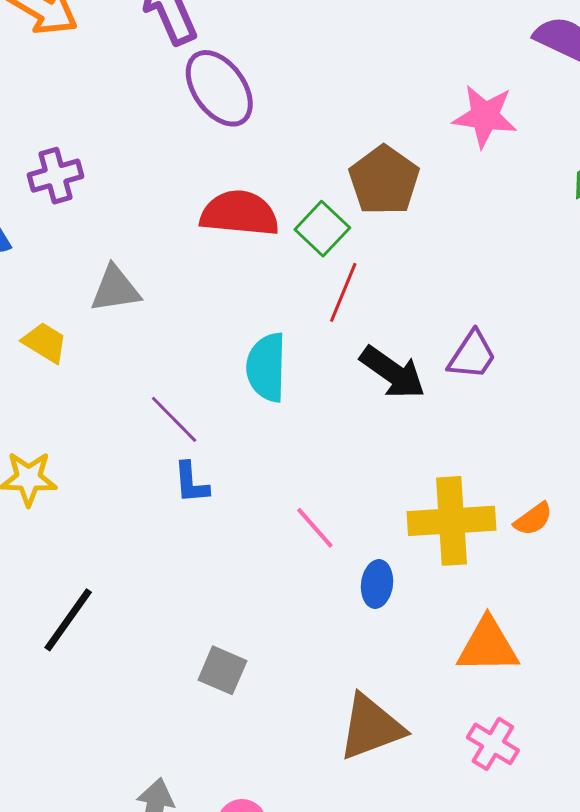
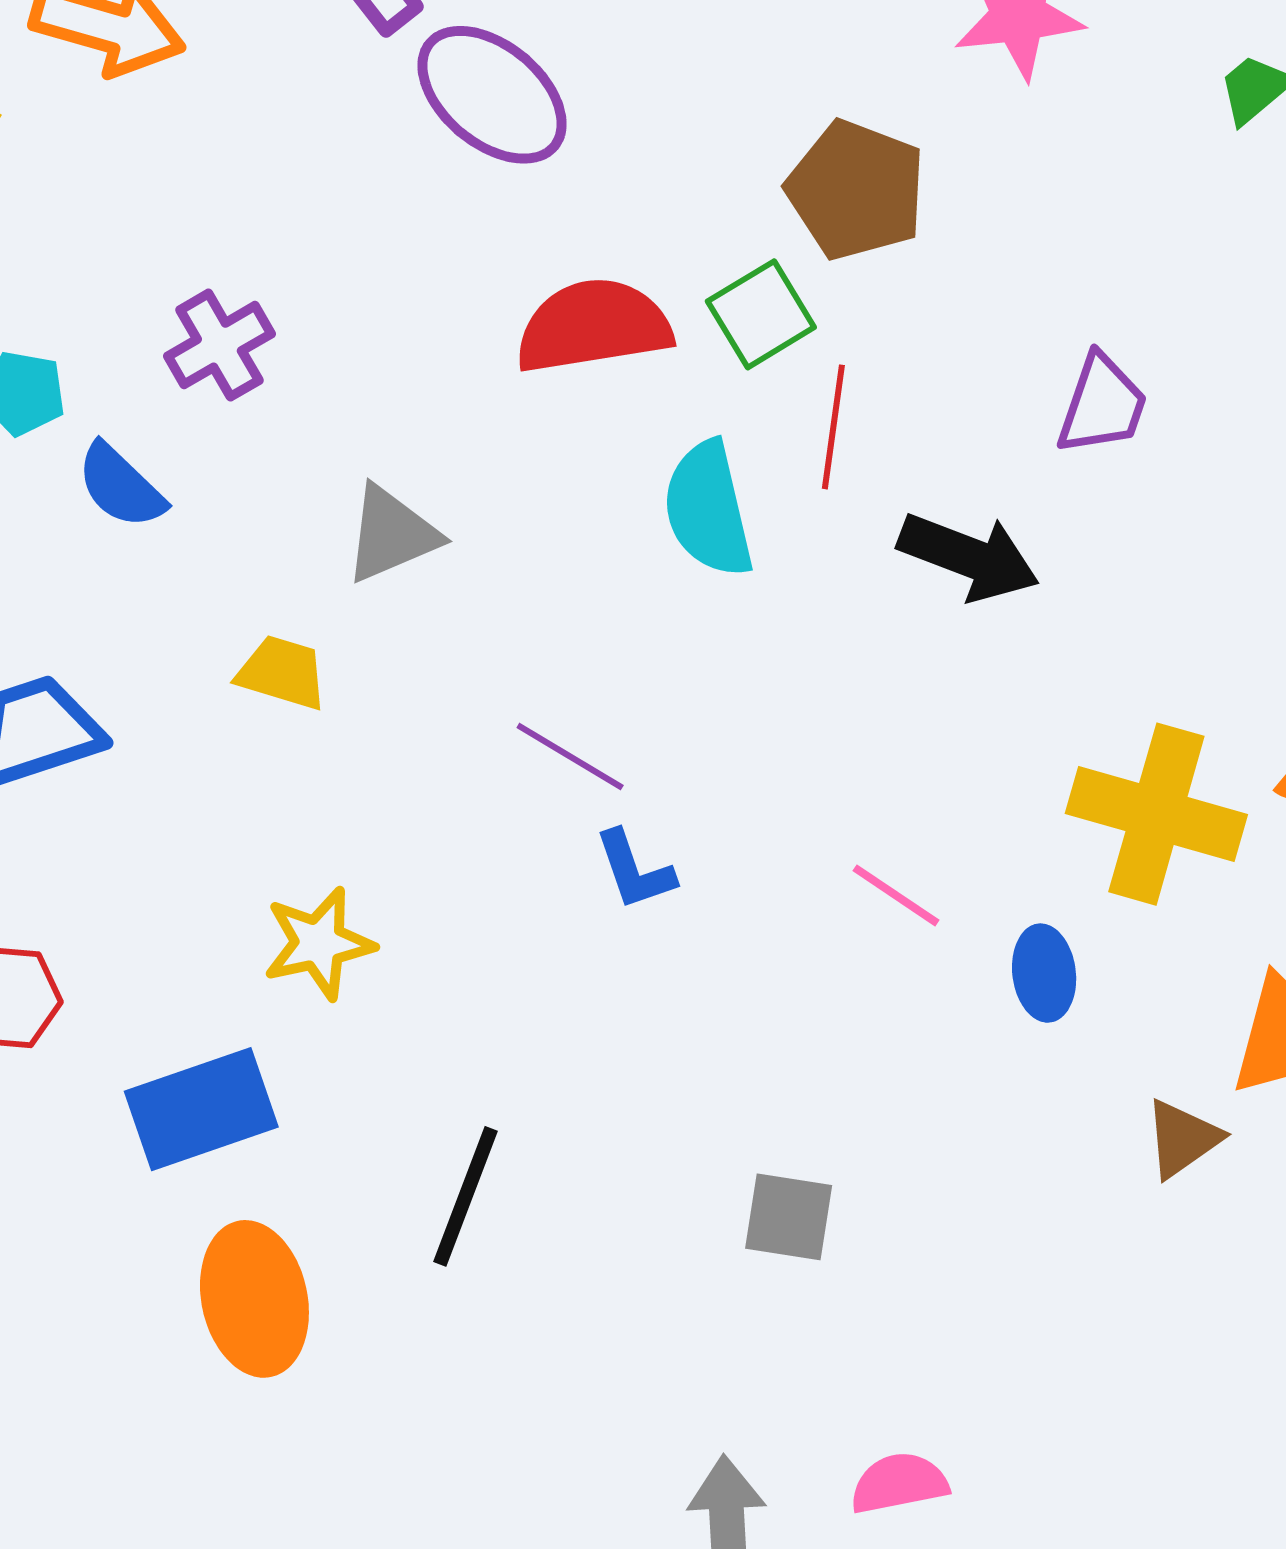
green square: (322, 229) -> (761, 314), turned 30
purple trapezoid: (472, 355) -> (1102, 405), moved
cyan semicircle: (266, 367) -> (708, 509), moved
yellow cross: (451, 521) -> (1156, 814), turned 34
brown triangle: (371, 727) -> (1182, 1139), moved, size x0.6

